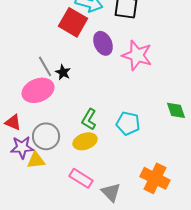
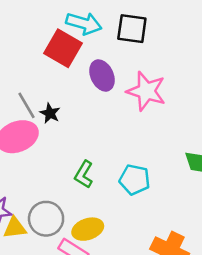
gray circle: (46, 136) -> (46, 219), moved
yellow ellipse: (85, 141) -> (88, 229), moved

